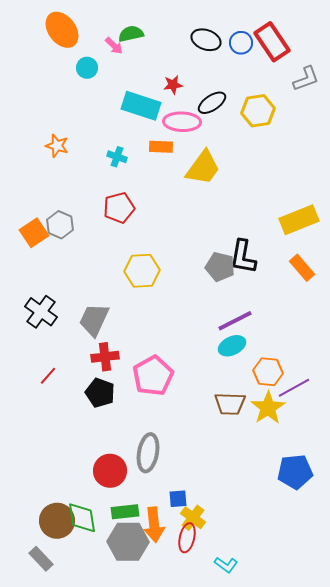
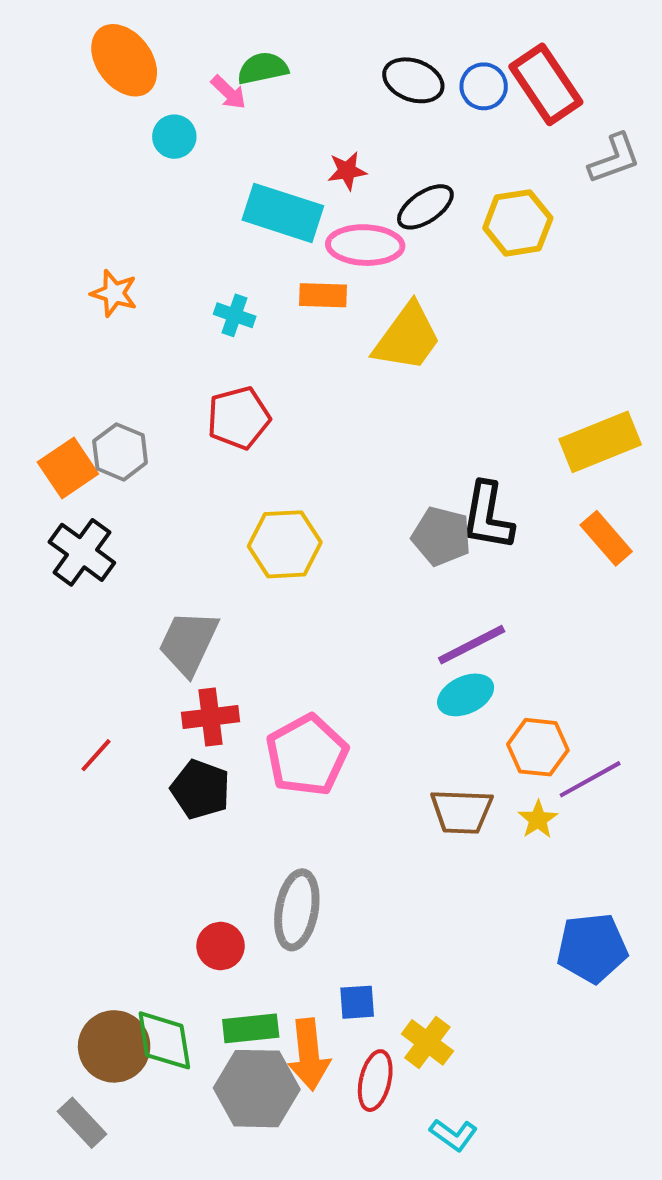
black cross: (41, 312) -> (82, 552), moved
yellow star: (268, 408) -> (538, 819), size x0.6
red circle: (110, 471) -> (221, 946), size x0.7
yellow cross: (193, 518) -> (427, 1042), moved

